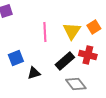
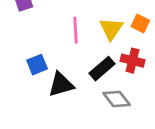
orange square: (94, 27) -> (140, 24), turned -32
black triangle: (34, 73) -> (61, 84), size x1.5

